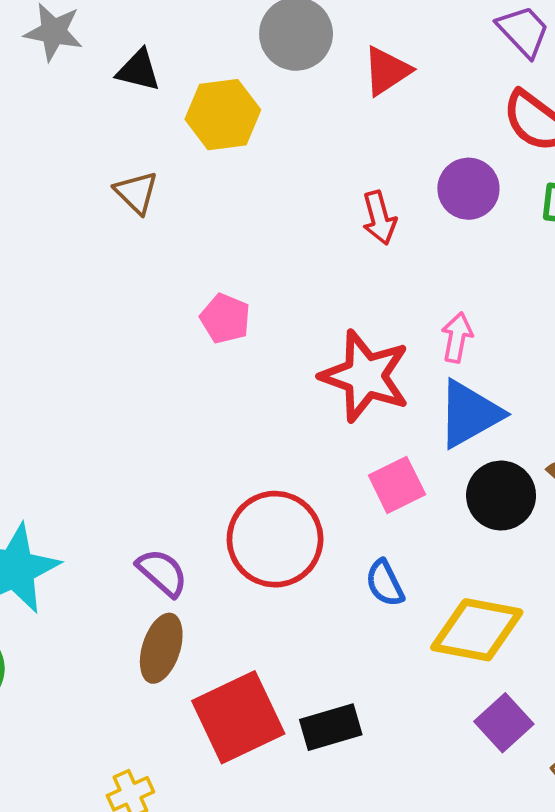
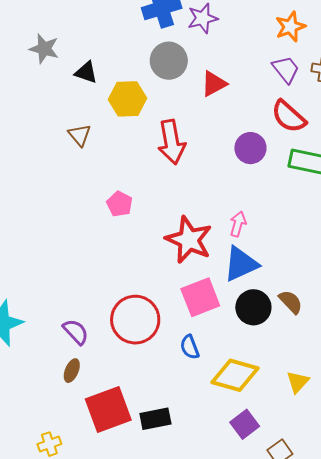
red arrow: (379, 218) -> (171, 142), moved, size x1.6
pink square: (397, 485) -> (200, 297), size x1.4
brown ellipse: (161, 648) -> (72, 371), size x0.7

